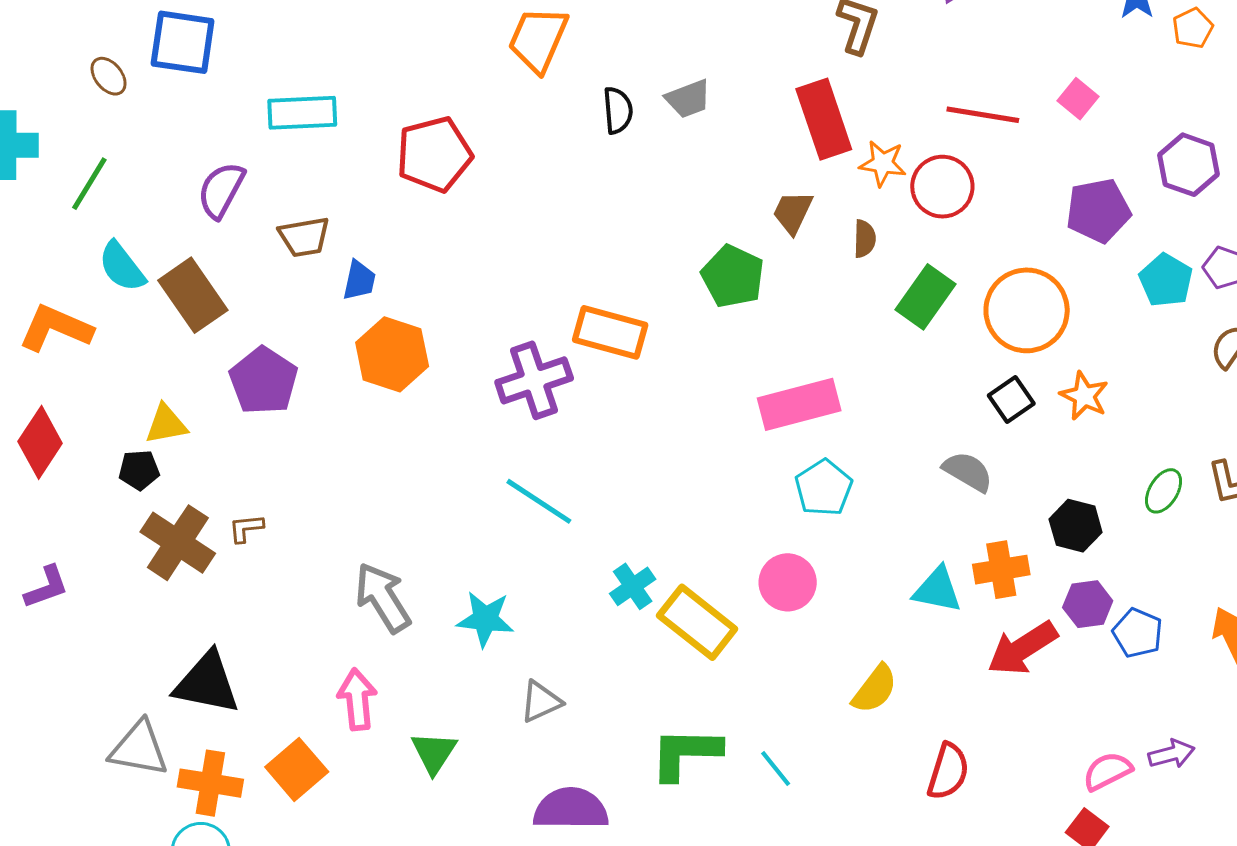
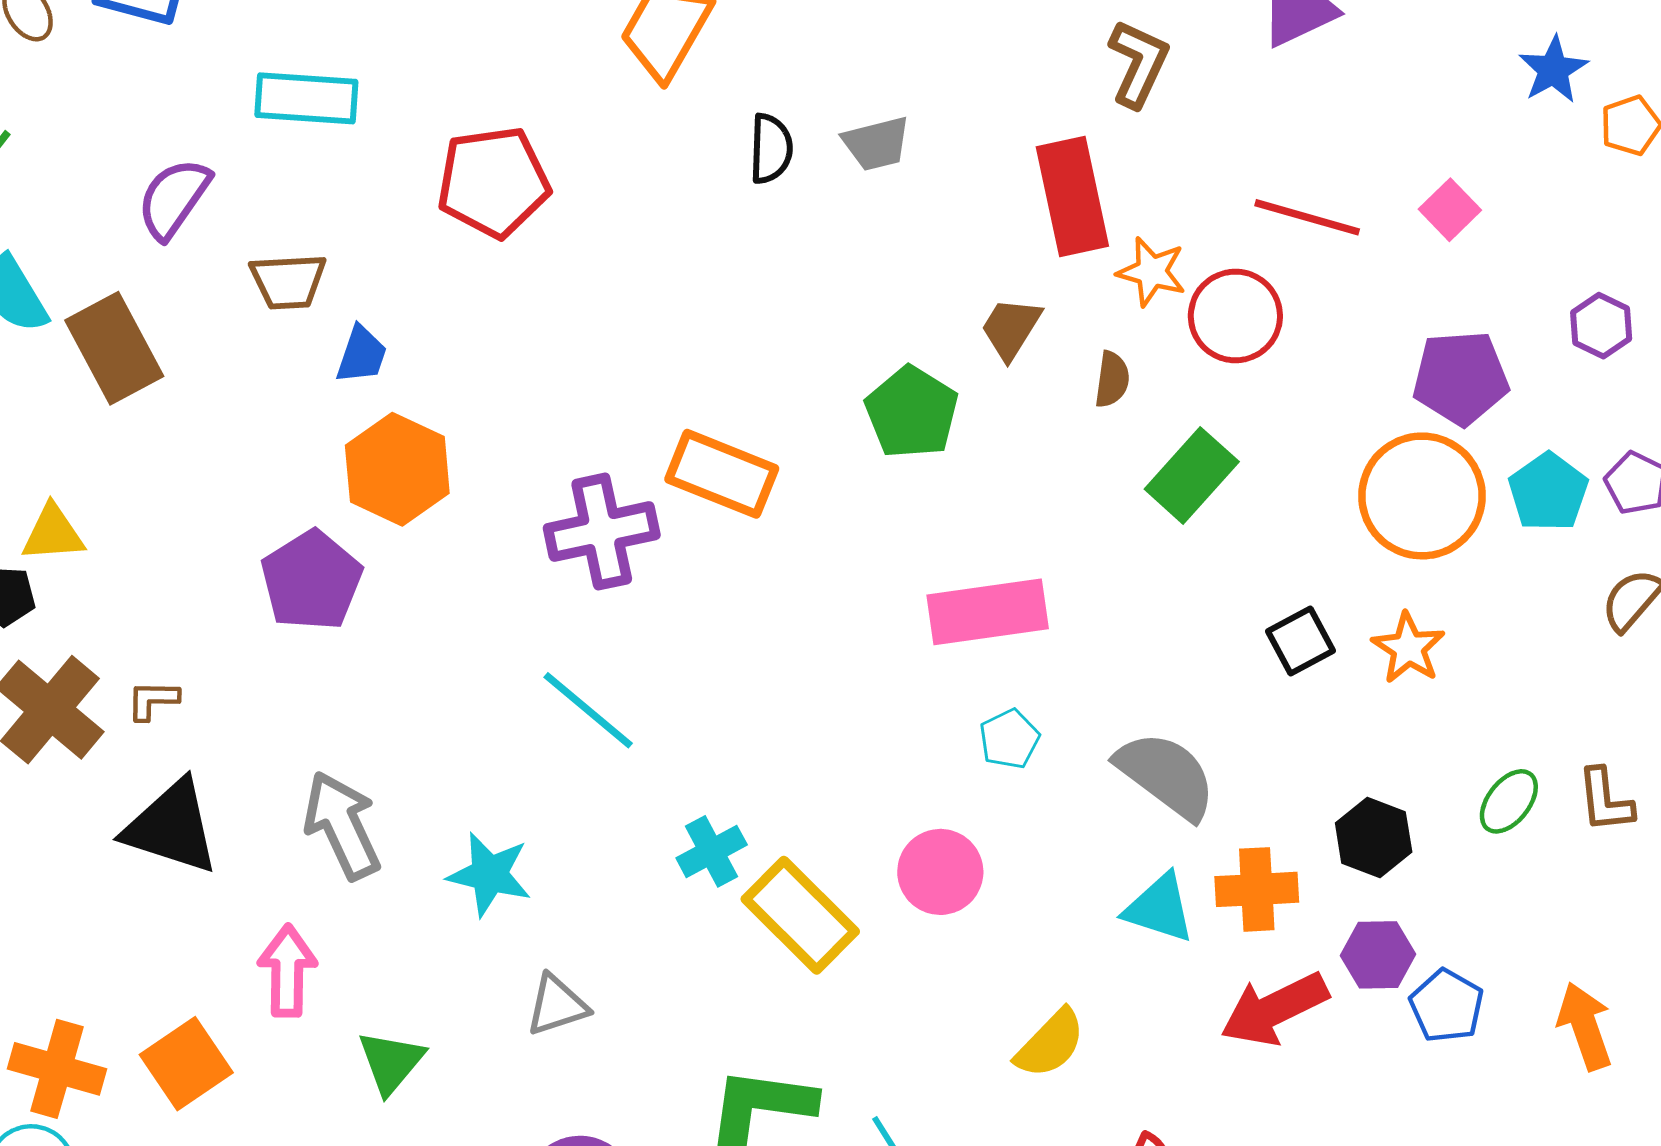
purple hexagon: (1189, 165) -> (1601, 326), size x0.7
orange circle: (1027, 310) -> (1422, 496), moved
purple pentagon: (264, 381) -> (312, 581), moved
gray semicircle: (968, 472) -> (1166, 775), moved, size x1.4
cyan pentagon: (824, 488) -> (1009, 739), size x0.7
black triangle: (207, 683) -> (172, 827), moved

